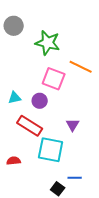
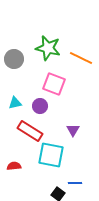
gray circle: (14, 26) -> (14, 59), moved
orange line: (81, 67) -> (81, 58), moved

